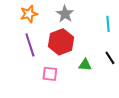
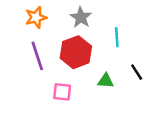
cyan line: (108, 24) -> (117, 37), moved

